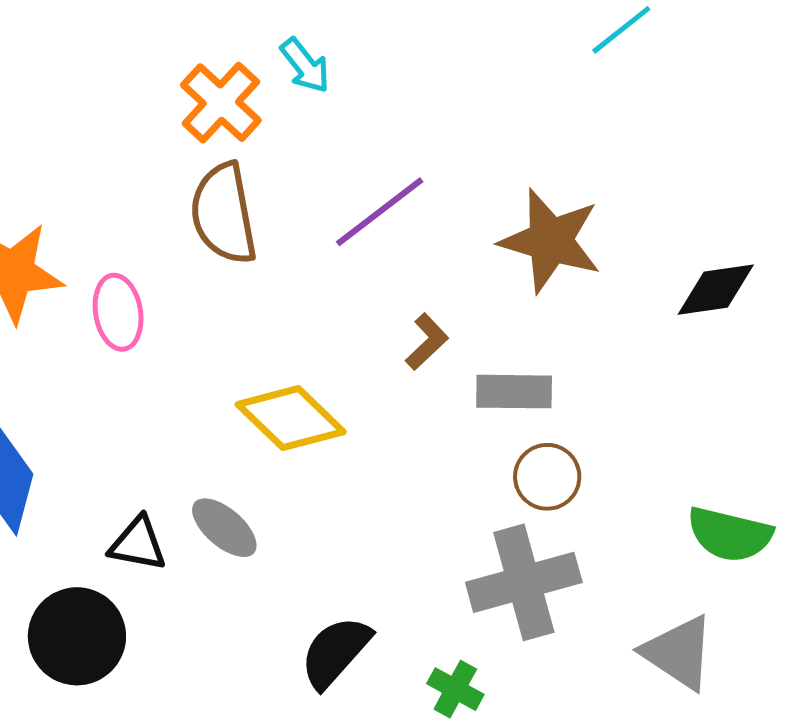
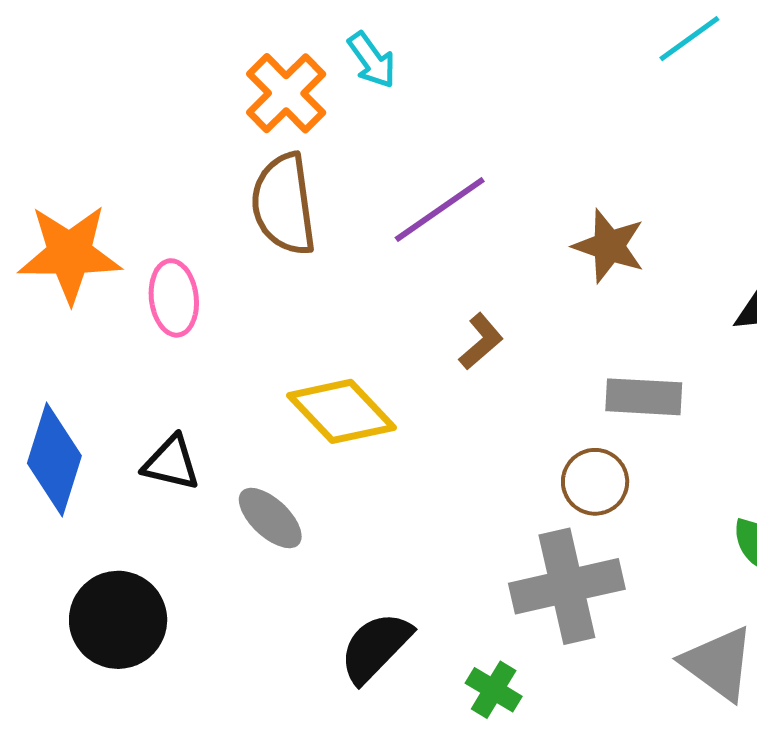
brown star: (550, 241) -> (609, 246), size x0.7
gray rectangle: (514, 392) -> (644, 397), moved
black triangle: (138, 544) -> (171, 463), moved

